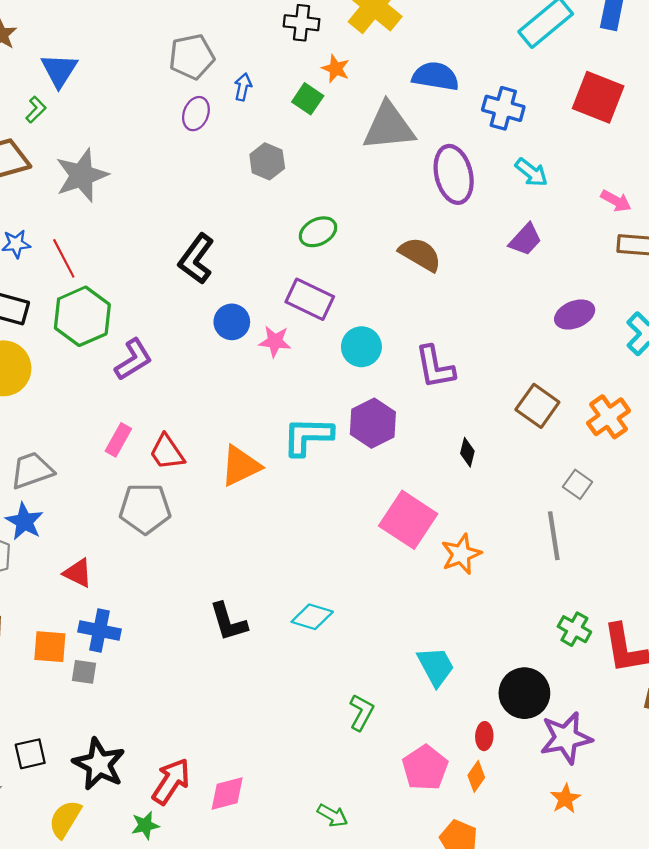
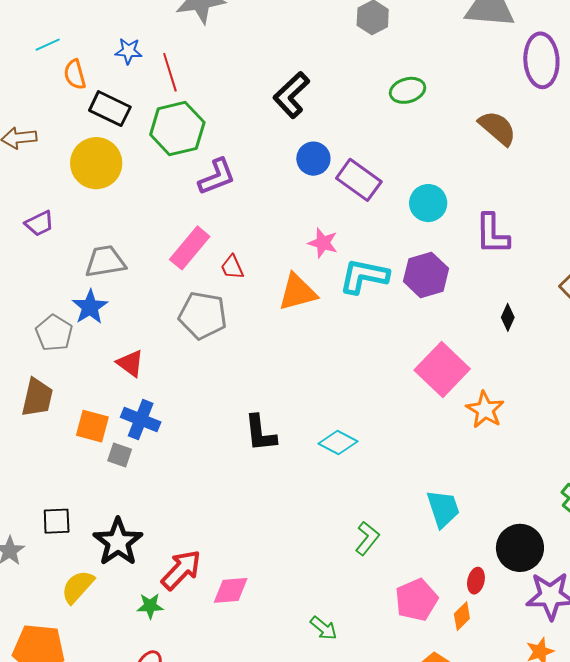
purple rectangle: (310, 299) -> (359, 180), moved
pink star: (275, 341) -> (323, 243), moved
pink rectangle: (118, 440) -> (190, 248), size x1.4
red trapezoid: (167, 452) -> (232, 267), size x0.7
orange star: (461, 554) -> (485, 410), turned -30

